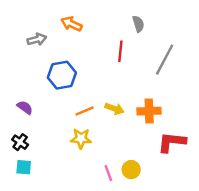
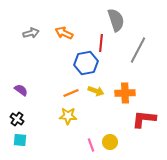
orange arrow: (71, 24) -> (64, 33), moved
gray semicircle: (138, 24) -> (116, 20), size x1.6
blue hexagon: (62, 75) -> (86, 63), moved

